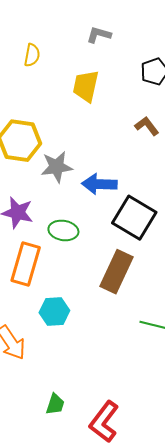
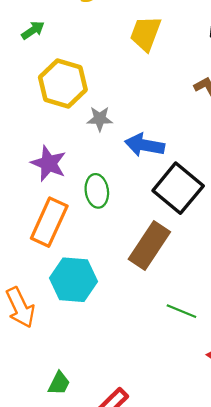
gray star: (57, 167) -> (100, 119), size x0.7
green ellipse: (63, 230) -> (97, 191), turned 64
cyan hexagon: (54, 311) -> (74, 280), size x1.4

